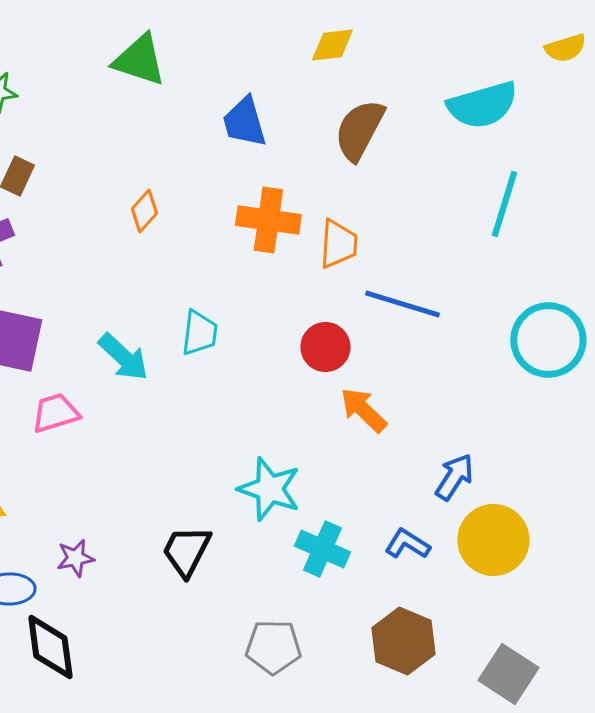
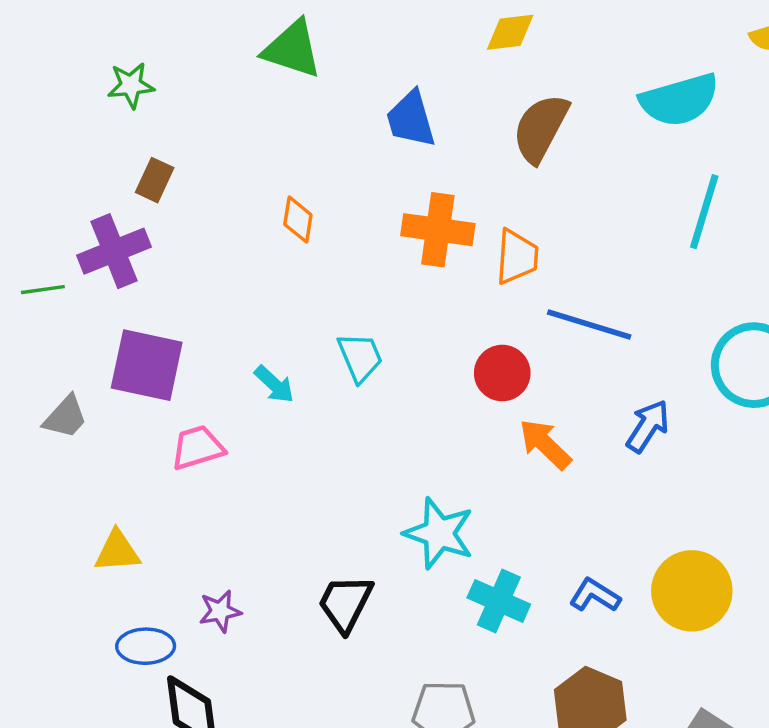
orange diamond: (144, 211) -> (298, 220), turned -33
cyan trapezoid: (199, 333) -> (360, 357), turned -30
cyan arrow: (123, 357) -> (274, 384), size x0.7
blue arrow: (454, 477) -> (648, 426), moved

